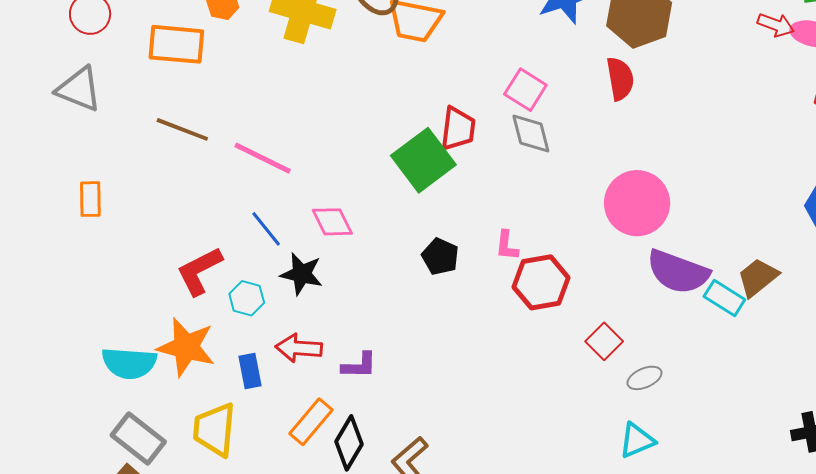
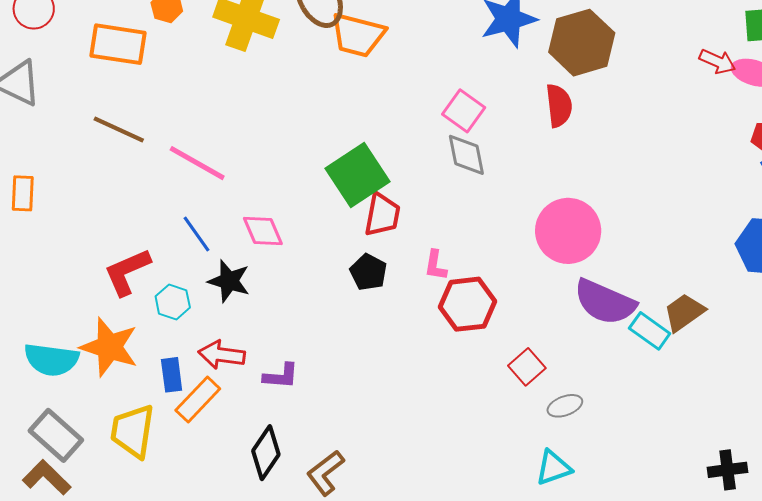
red trapezoid: (458, 129) -> (382, 215), moved
orange rectangle: (311, 422) -> (198, 400), moved

